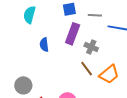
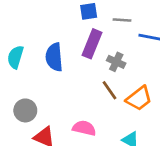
cyan semicircle: (30, 15) -> (15, 57), moved
blue semicircle: (44, 45) -> (54, 57), size x1.5

